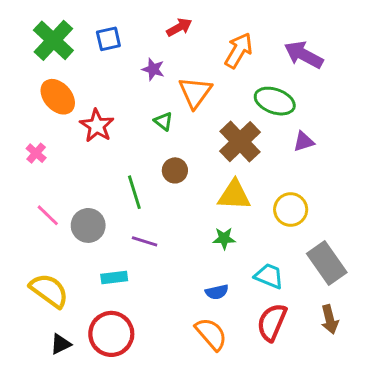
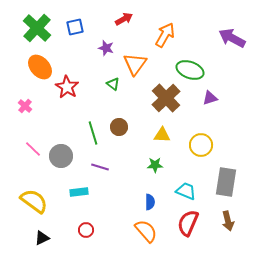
purple arrow: (304, 55) -> (232, 38), moved
brown circle: (175, 170) -> (119, 127), moved
yellow triangle: (234, 195) -> (162, 135), size x0.7
gray rectangle: (327, 263) -> (226, 182), turned 44
blue semicircle: (217, 292) -> (150, 202), turned -77
red circle: (111, 334) -> (86, 230), moved, size x0.5

